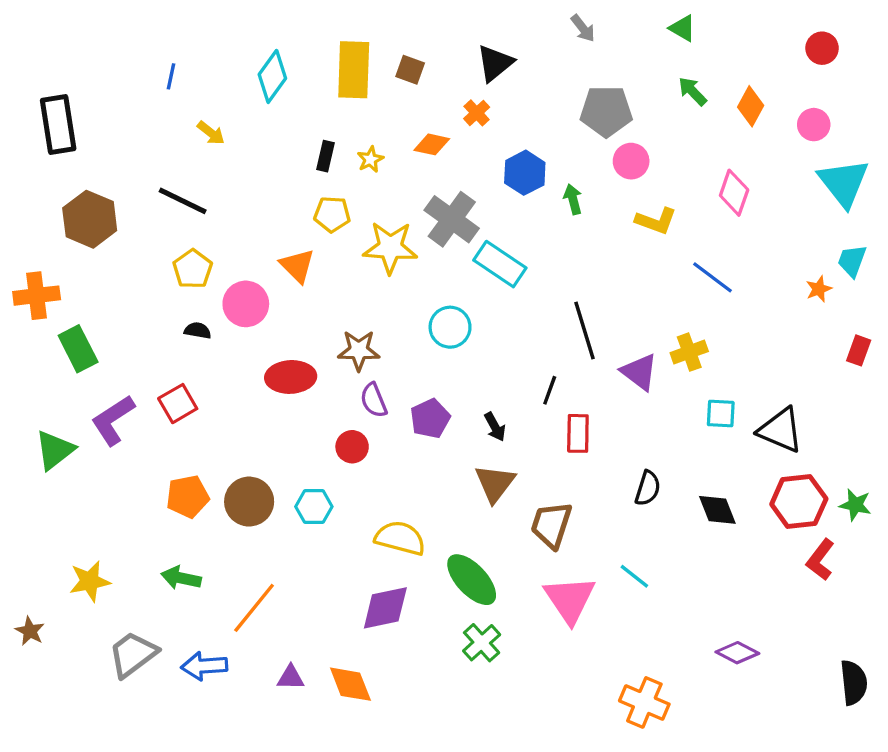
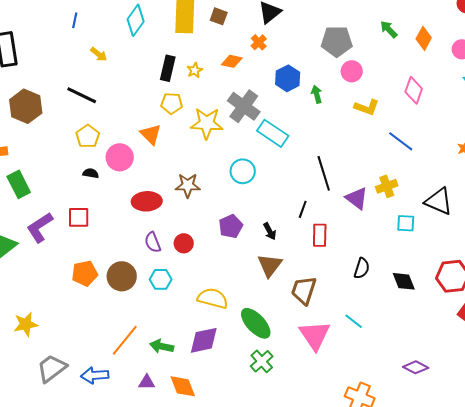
black rectangle: (325, 156) -> (168, 68), size x1.4
purple semicircle: (374, 400) -> (153, 242), moved
red square: (178, 404) -> (79, 217), turned 30
black triangle: (781, 430) -> (439, 201), moved
green arrow: (181, 578) -> (162, 346), moved

